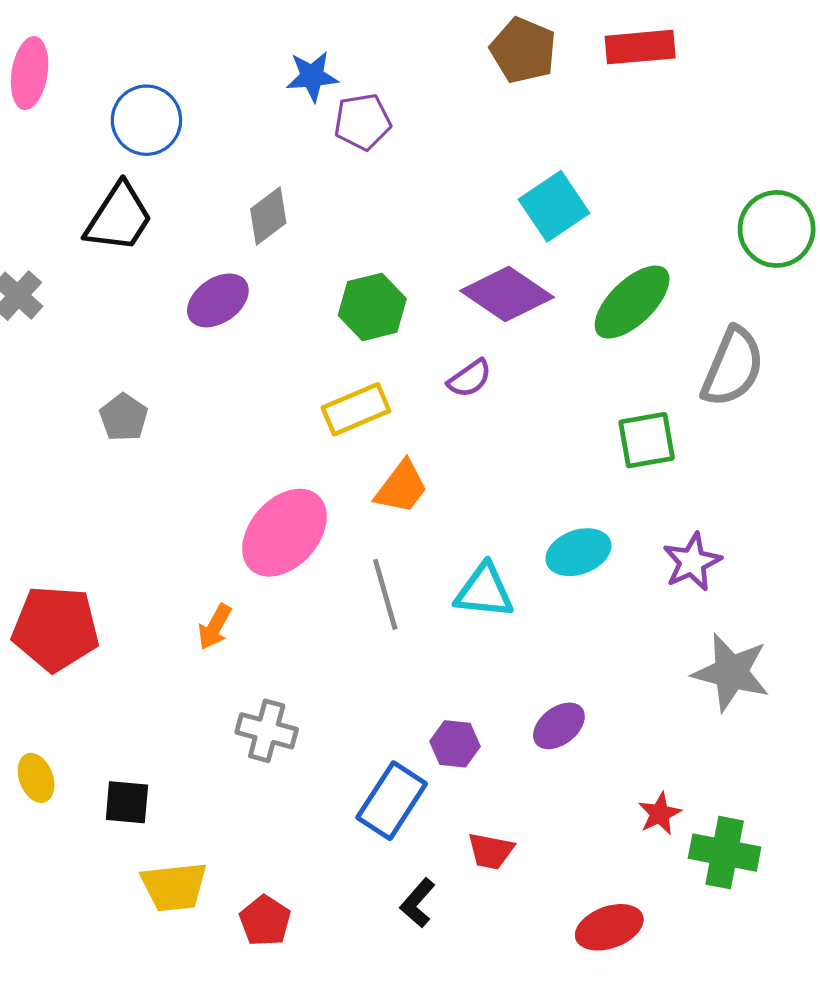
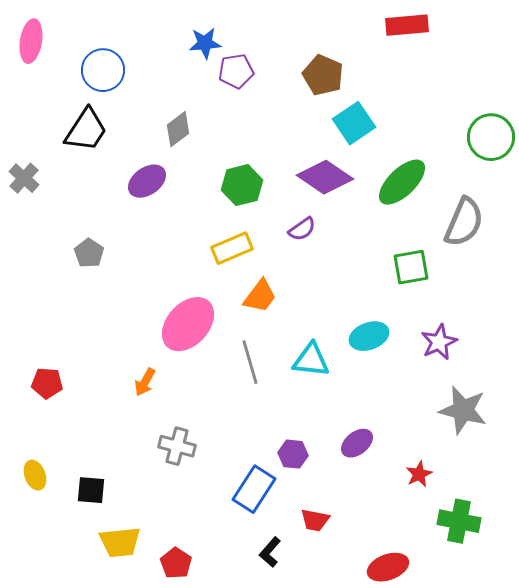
brown pentagon: (523, 50) -> (323, 75), moved
red pentagon: (56, 628) -> (47, 383), size x0.6
red star: (660, 814) -> (419, 474), moved

